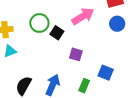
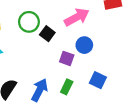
blue circle: (117, 24) -> (84, 45), moved
green rectangle: (84, 86) -> (67, 87), moved

